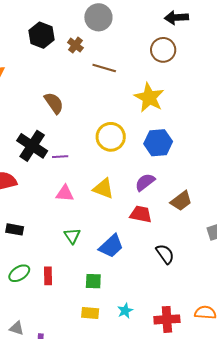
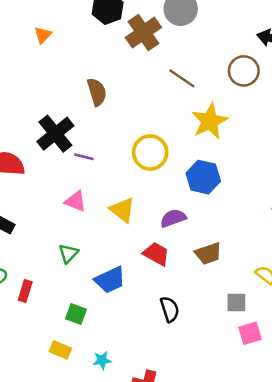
brown cross: (75, 45) -> (143, 33), size x1.8
brown line: (104, 68) -> (182, 78), moved

